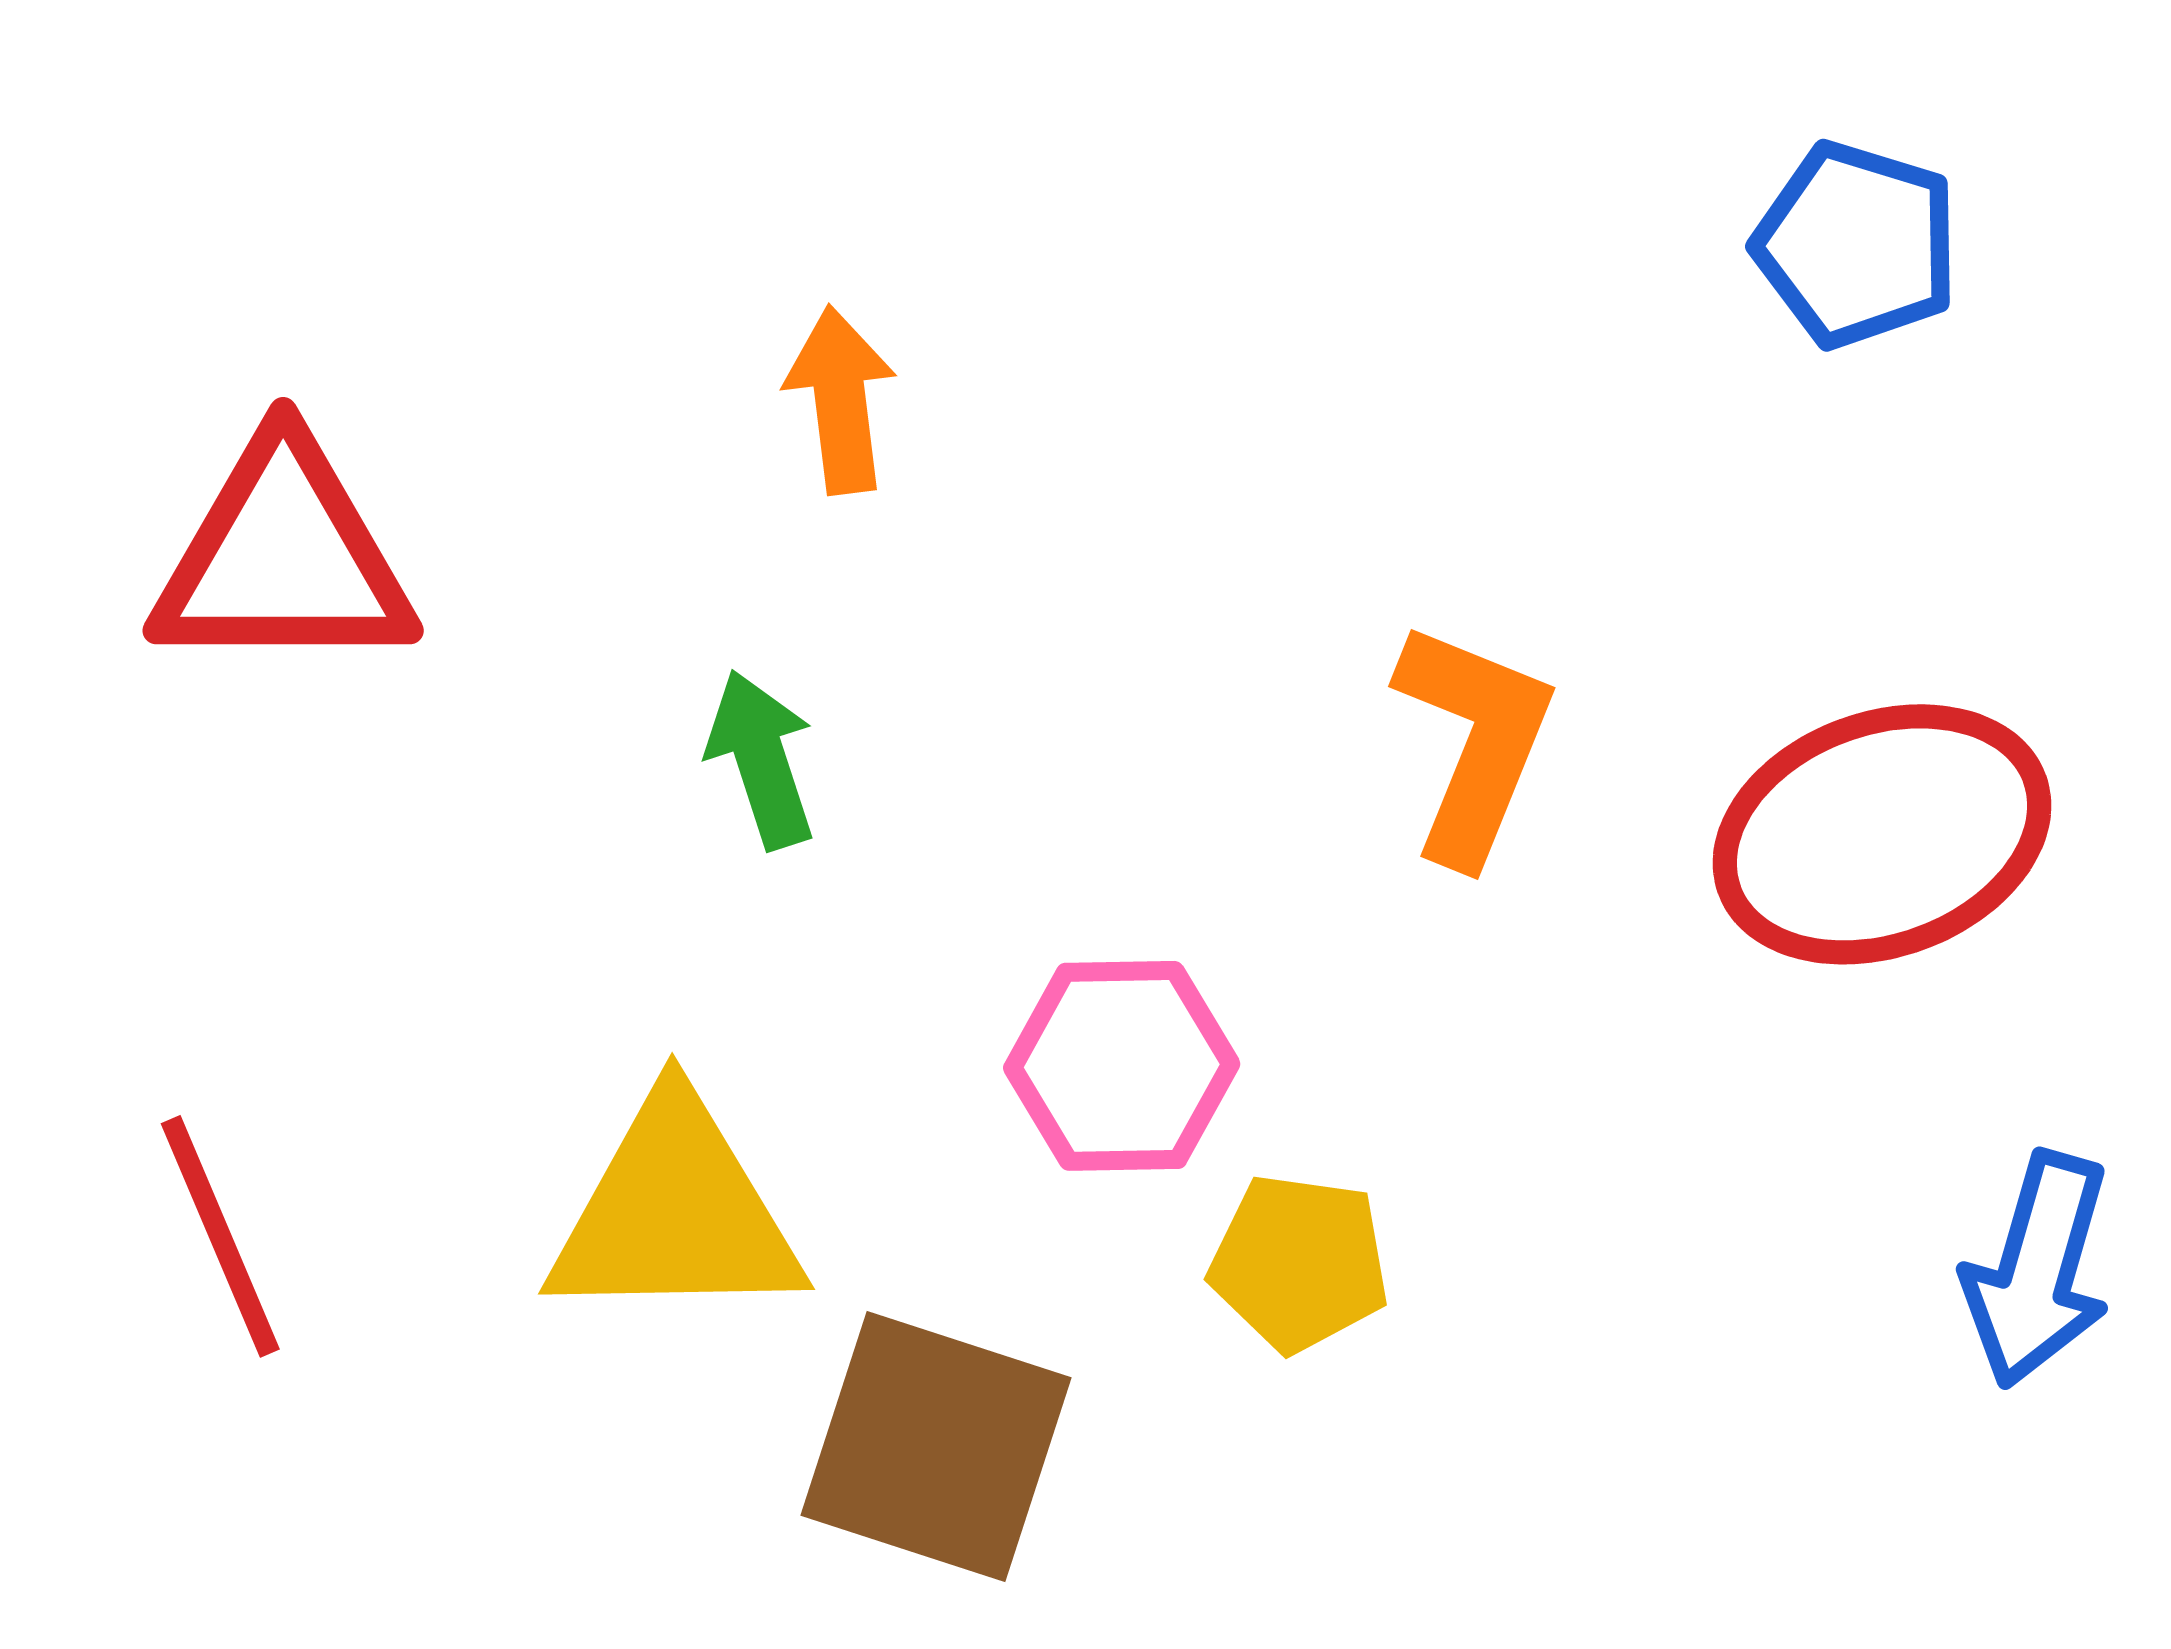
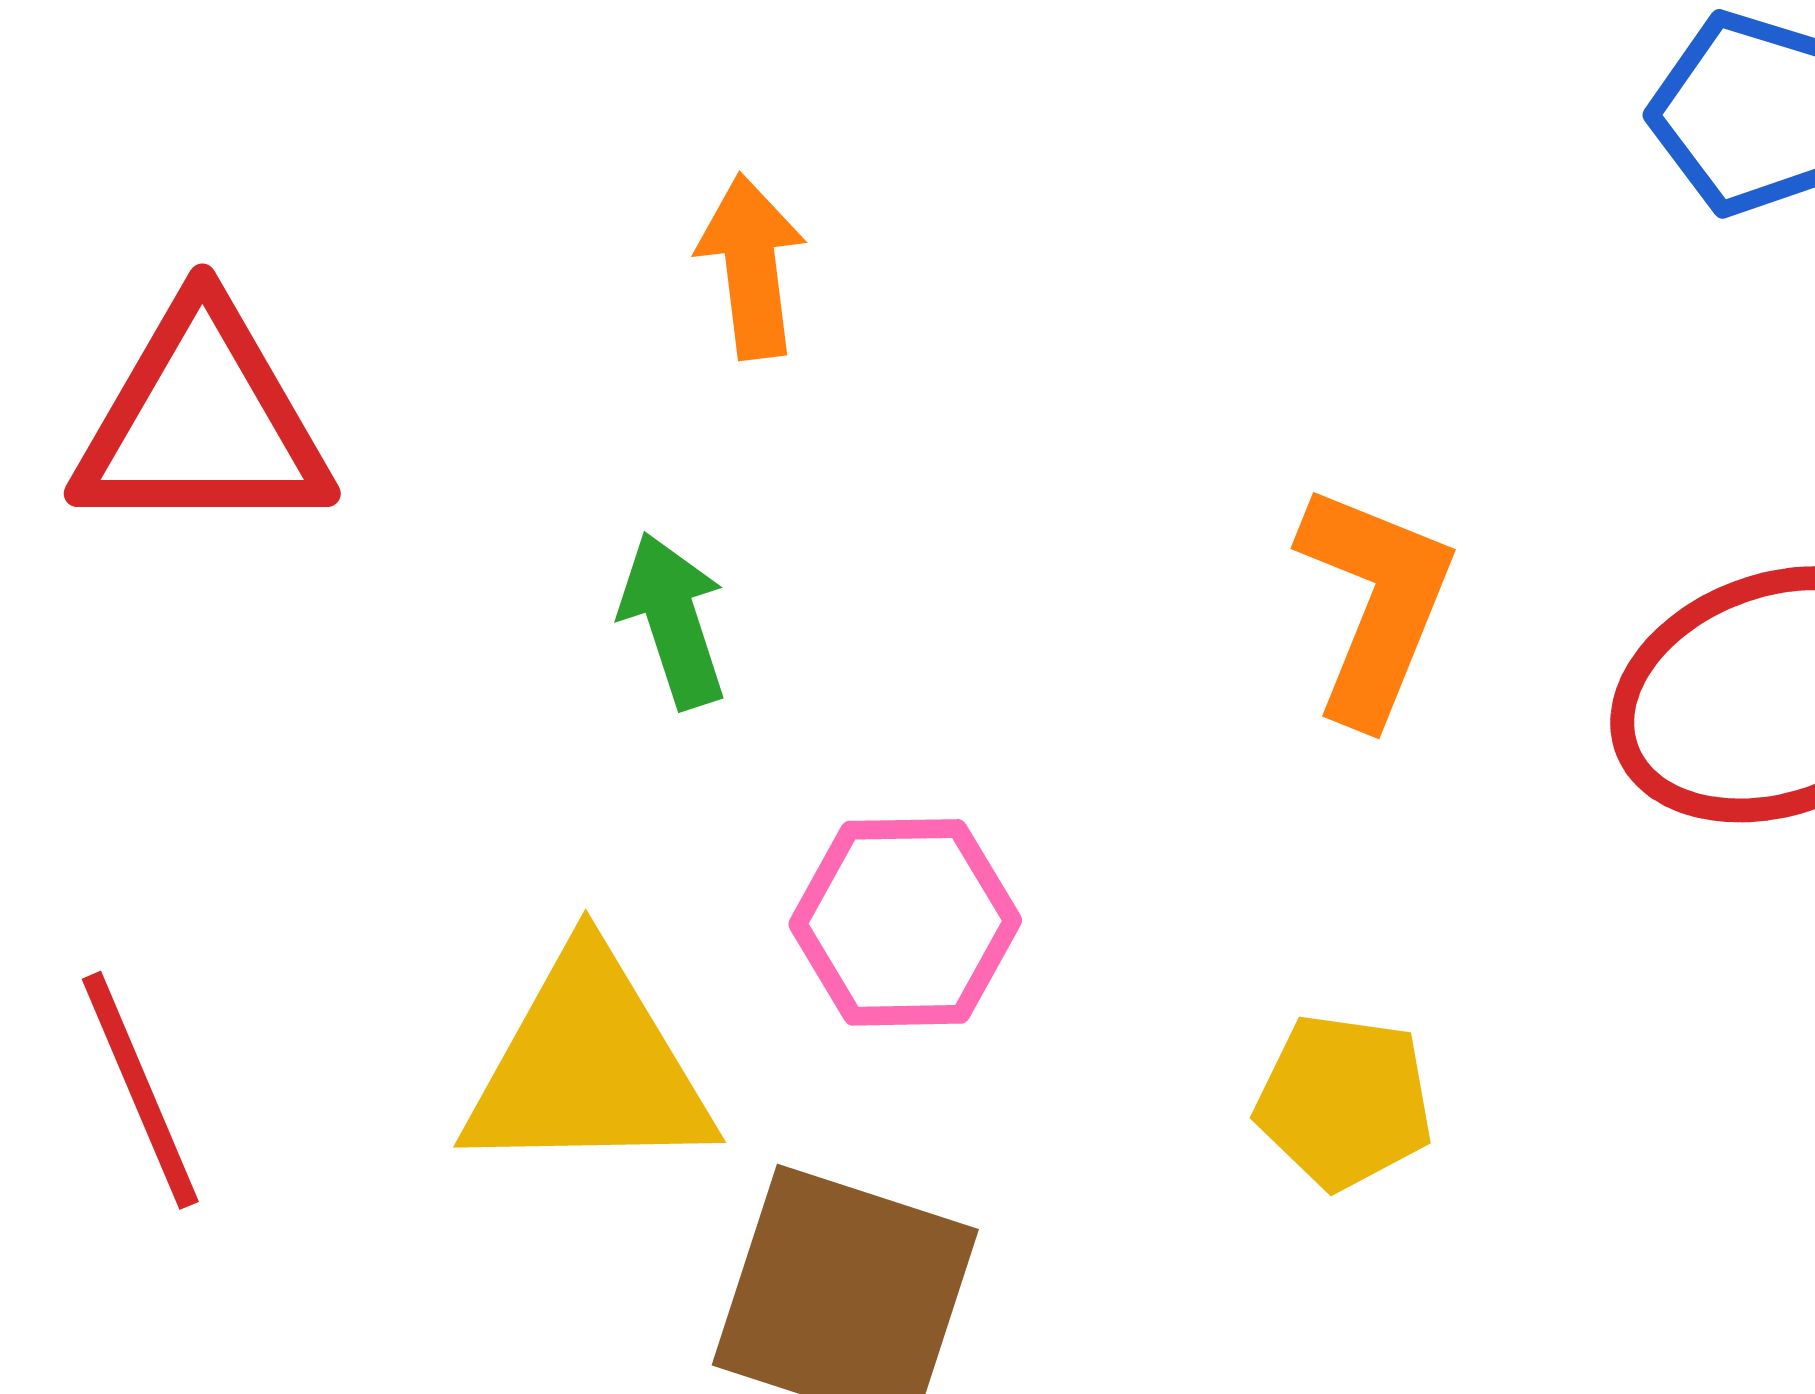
pink hexagon: (1122, 1066) -> (905, 922), moved
yellow pentagon: (1299, 1263) -> (1344, 1101), moved

